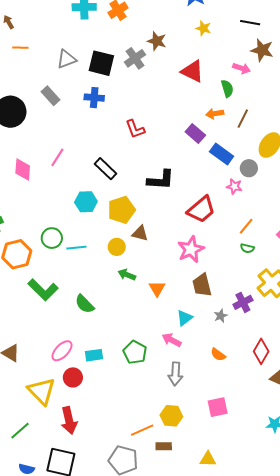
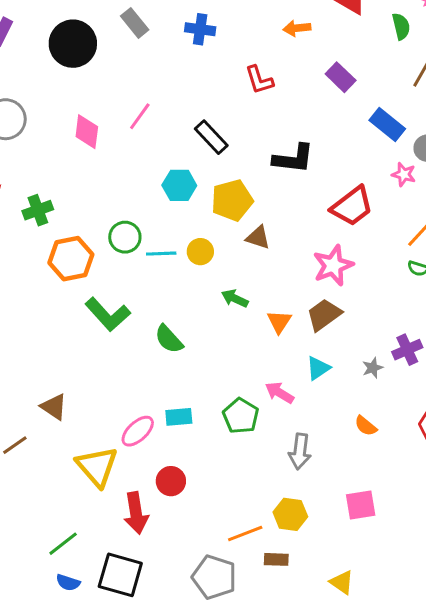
orange arrow: (215, 114) -> (297, 28), moved
purple rectangle: (195, 134) -> (341, 77), moved
yellow circle: (117, 247) -> (200, 252), moved
brown trapezoid: (202, 285) -> (324, 315), moved, turned 65
pink arrow: (172, 340) -> (280, 393), moved
pink ellipse: (62, 351) -> (138, 431), moved
red circle: (73, 377) -> (171, 481), moved
green line: (20, 431) -> (63, 544), moved
yellow triangle: (208, 459) -> (342, 582), turned 30

